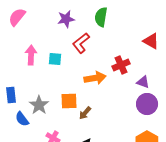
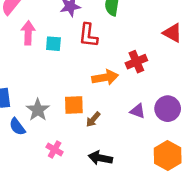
red L-shape: (81, 43) -> (88, 35), turned -45
pink arrow: (31, 55) -> (28, 33), moved
cyan square: (55, 59) -> (53, 44), moved
purple triangle: (143, 82) -> (138, 111), moved

